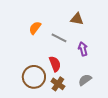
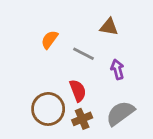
gray semicircle: (85, 80) -> (120, 113), size x1.5
brown cross: (58, 84) -> (82, 119), turned 32

